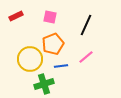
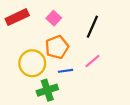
red rectangle: (16, 16) -> (17, 17), size x1.5
pink square: (50, 17) -> (54, 18), turned 32

